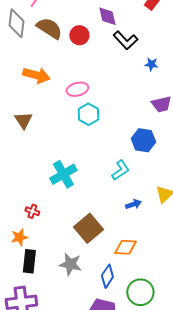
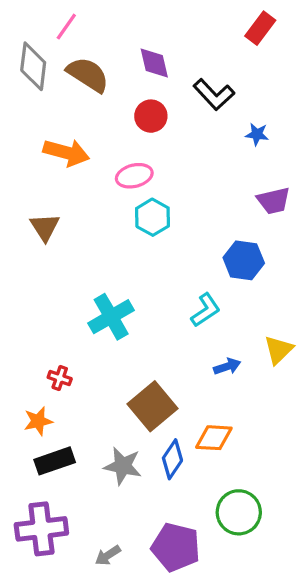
purple diamond: (107, 16) -> (154, 63), moved
red circle: (79, 35) -> (151, 116), moved
black rectangle: (29, 261) -> (55, 461), turned 65
blue diamond: (107, 276) -> (172, 459), moved

